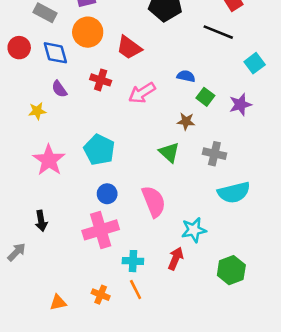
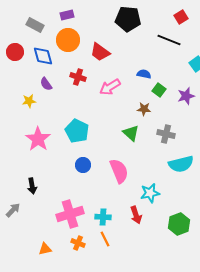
pink cross: (101, 230) -> (70, 214), moved
red arrow: (176, 258) -> (136, 215), turned 138

